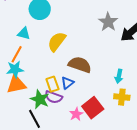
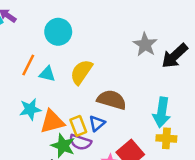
cyan triangle: (24, 33) -> (47, 74), moved
orange line: (17, 54) -> (28, 65), moved
cyan arrow: (119, 76) -> (162, 112), size x1.6
orange triangle: (16, 84) -> (52, 122), moved

